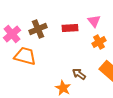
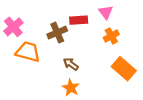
brown cross: (38, 29) -> (57, 33), moved
brown arrow: (79, 74) -> (71, 64), moved

